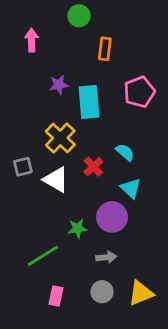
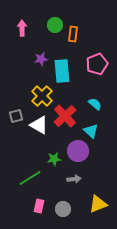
green circle: (79, 16) -> (55, 25), moved
cyan semicircle: (125, 152) -> (95, 104), moved
red cross: (93, 167) -> (65, 116), size x1.6
gray circle: (102, 292) -> (63, 209), moved

